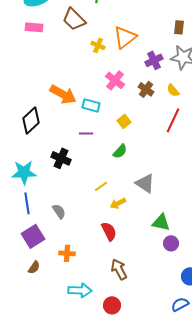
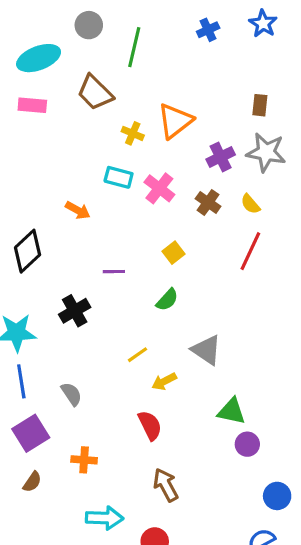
orange arrow: (63, 94) -> (78, 210), size x0.6
cyan rectangle: (91, 105) -> (119, 177), moved
black cross: (61, 158) -> (75, 311), turned 36

